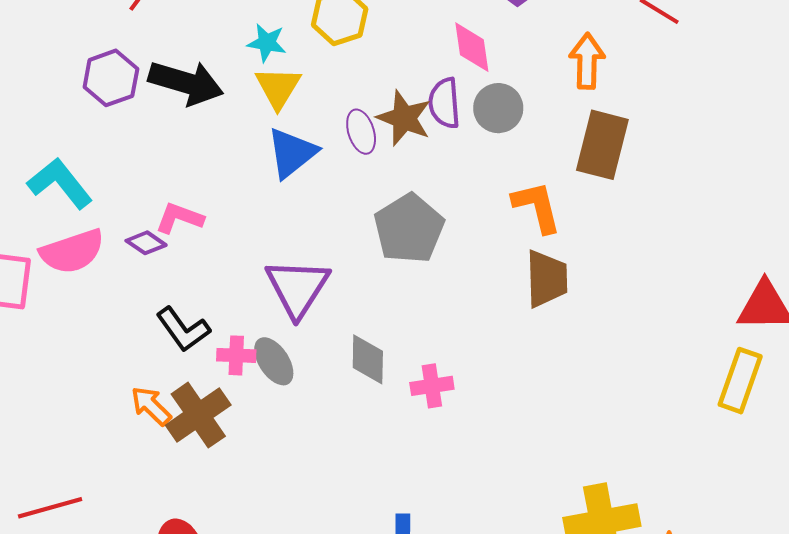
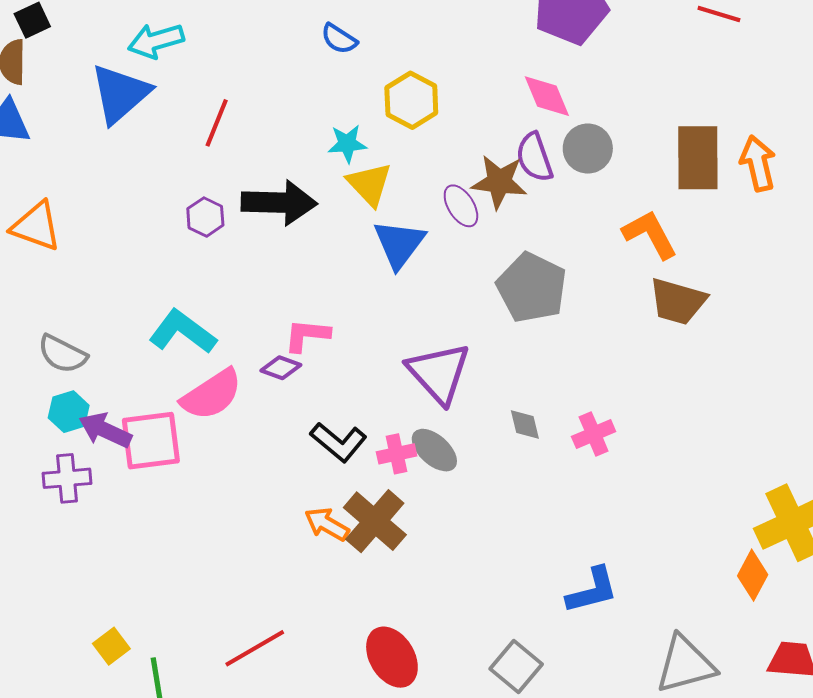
orange arrow: (587, 61) -> (758, 163), moved
purple hexagon: (111, 78) -> (205, 217), size x0.7
brown trapezoid: (547, 279) -> (678, 301), turned 122
gray diamond: (368, 359) -> (525, 425), size x0.7

